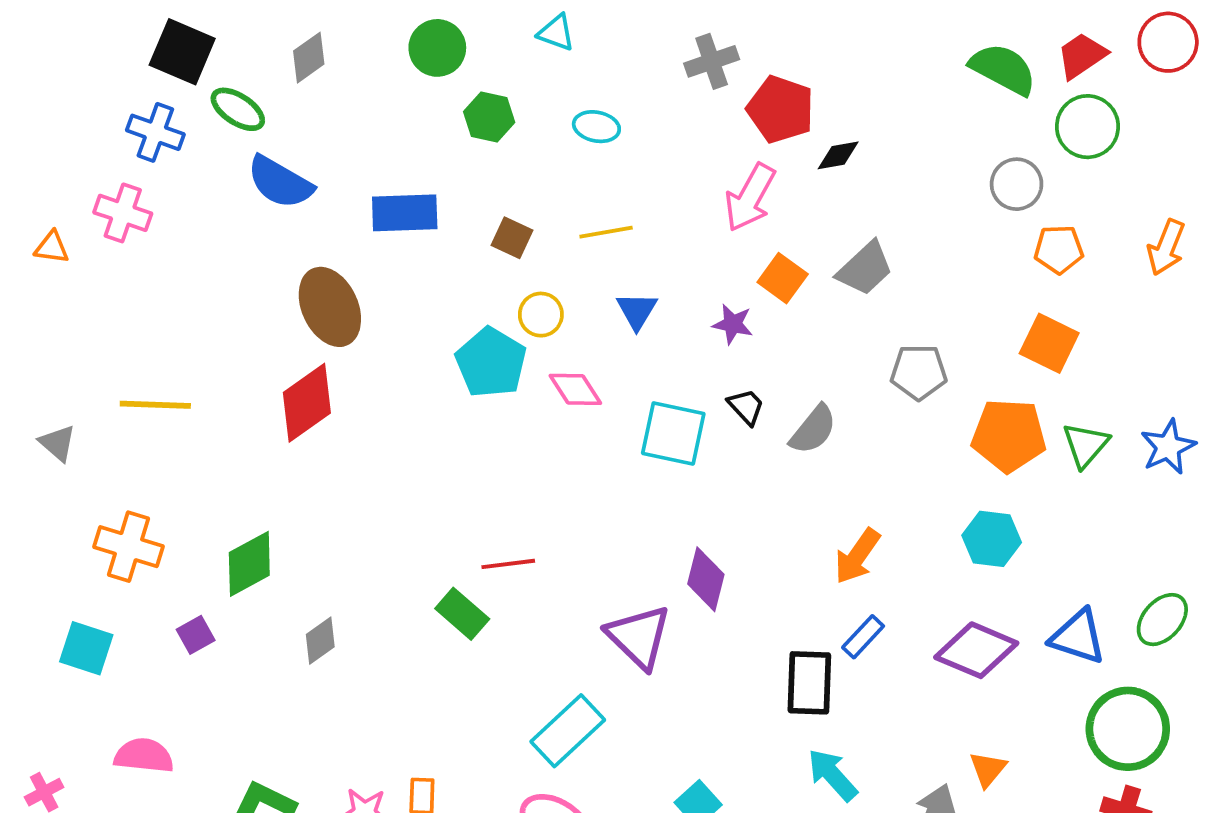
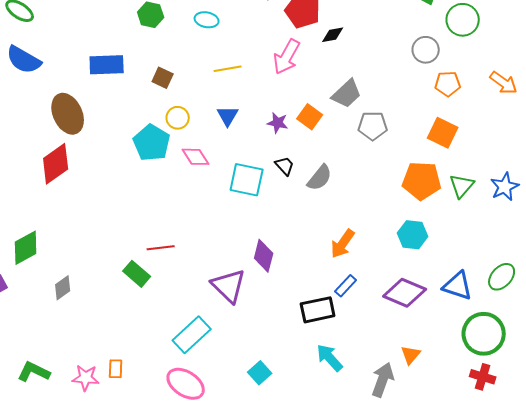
blue semicircle: (280, 182) -> (24, 60), moved
yellow line: (606, 232) -> (228, 69), moved
orange arrow: (1166, 247) -> (504, 83), turned -76
orange square: (783, 278) -> (310, 117), moved
gray pentagon: (919, 372) -> (373, 126), moved
black rectangle: (809, 683) -> (318, 310), turned 76

